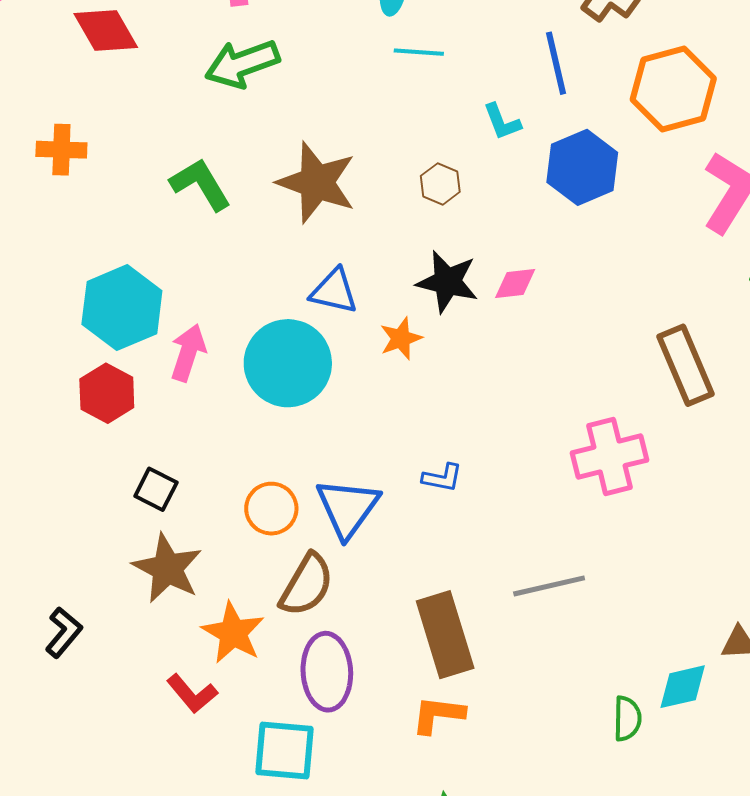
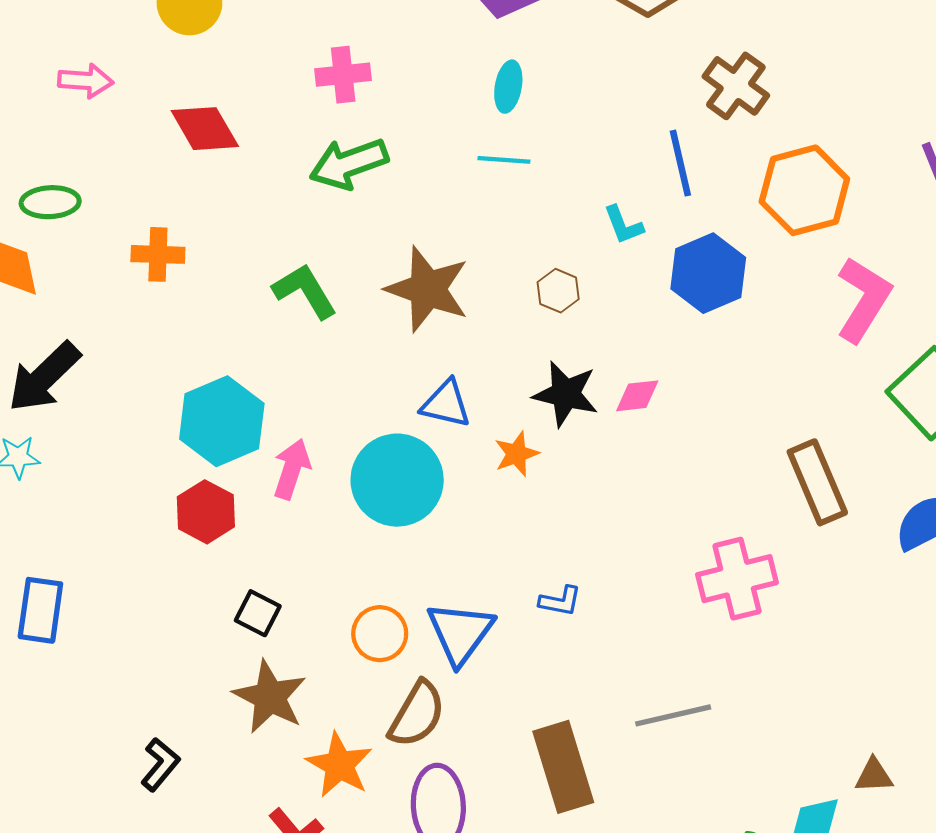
cyan line: (419, 52) -> (504, 160), moved

